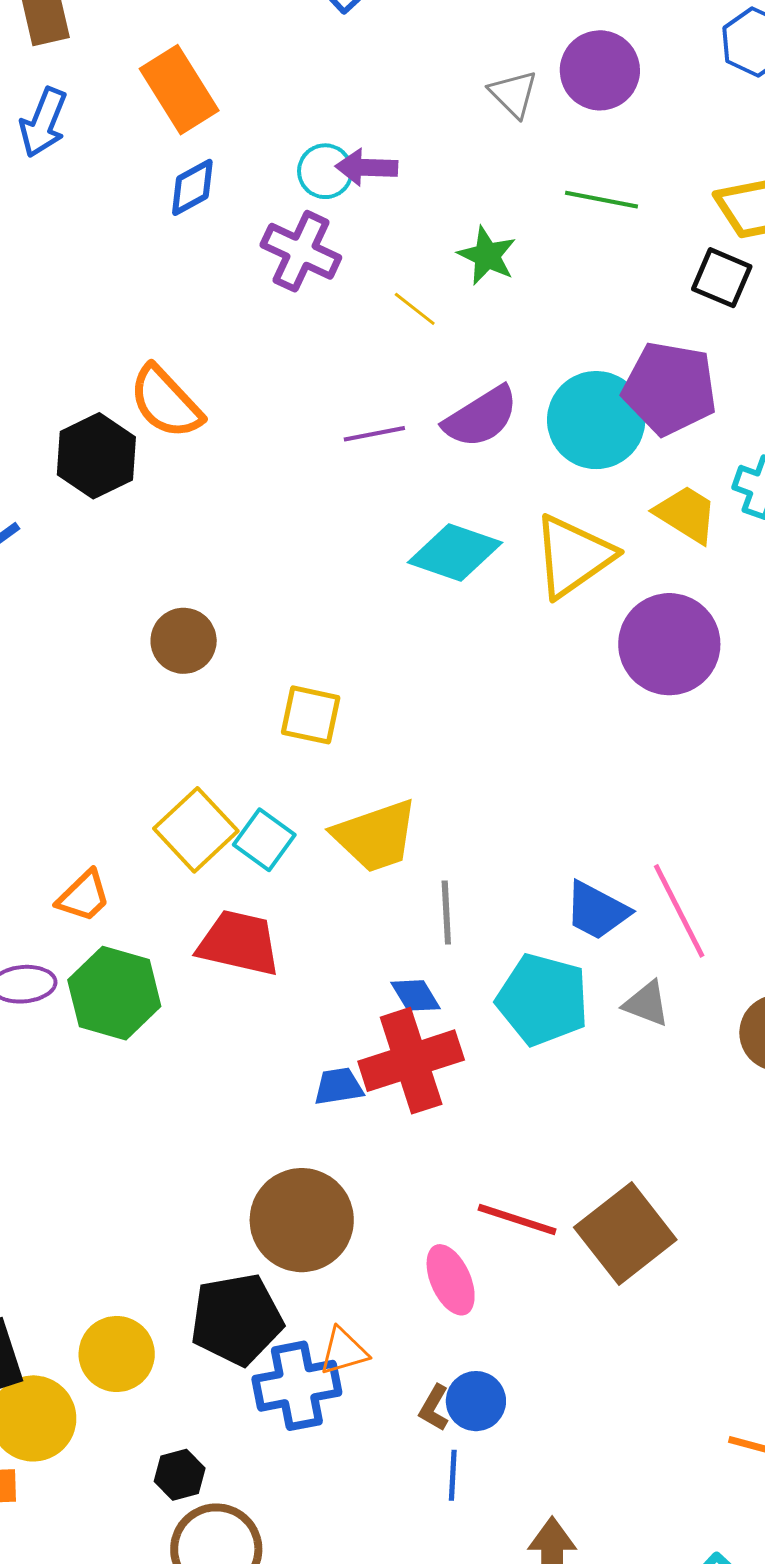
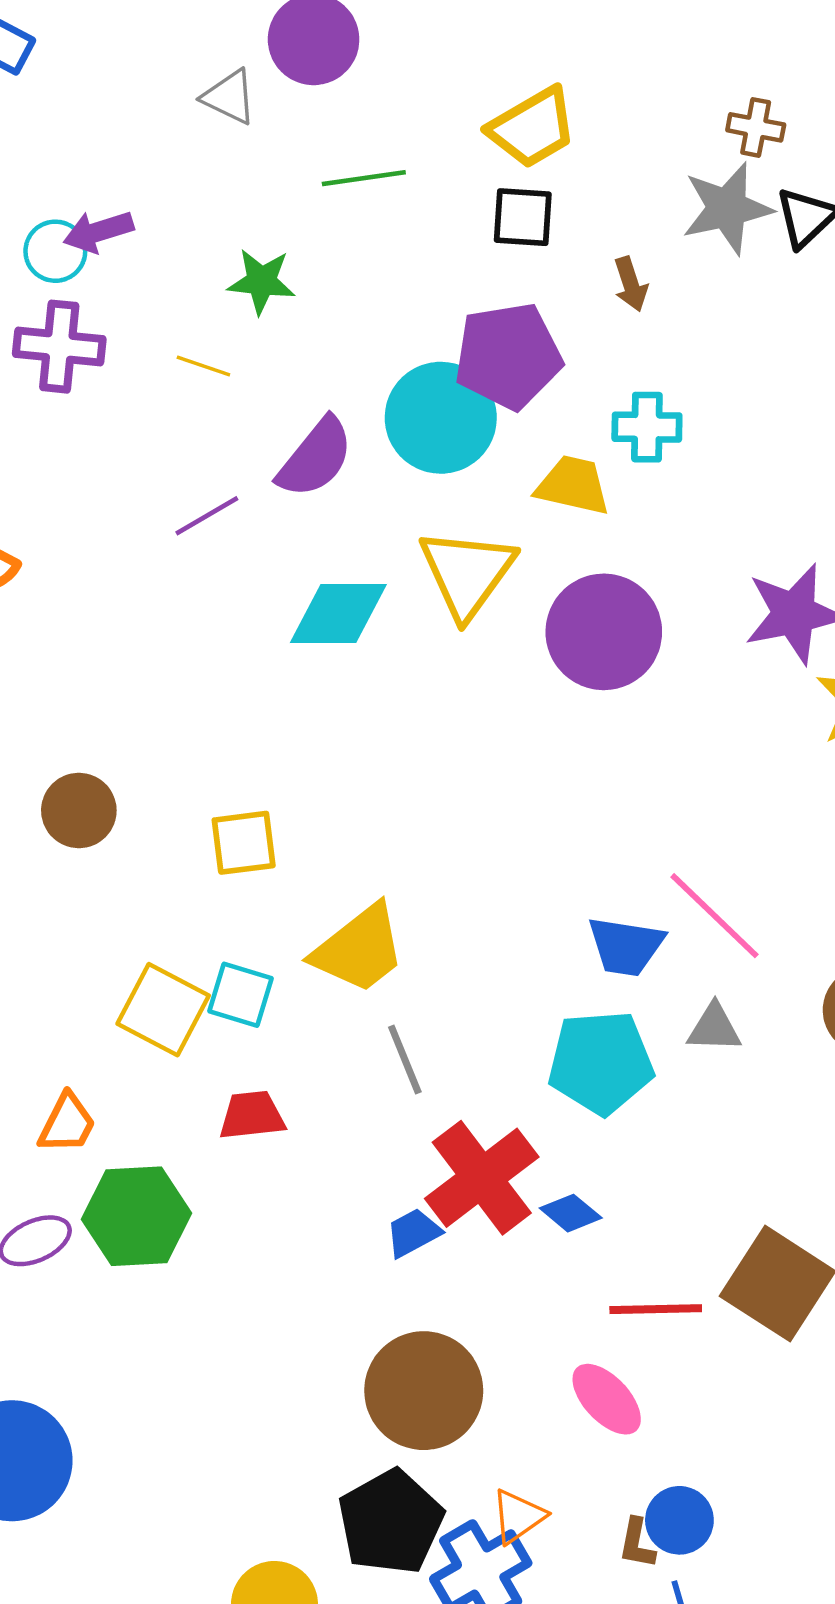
gray line: (446, 913) -> (405, 1060), moved
red trapezoid: (239, 943) -> (252, 1115), size x0.7
blue diamond: (415, 995) -> (571, 1213), moved

